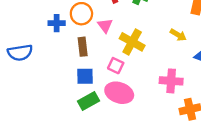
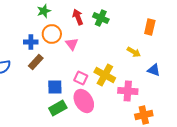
yellow cross: (132, 42) -> (105, 75), moved
brown rectangle: (83, 47) -> (36, 62), moved, turned 49
pink ellipse: (119, 93) -> (84, 101), turned 40

